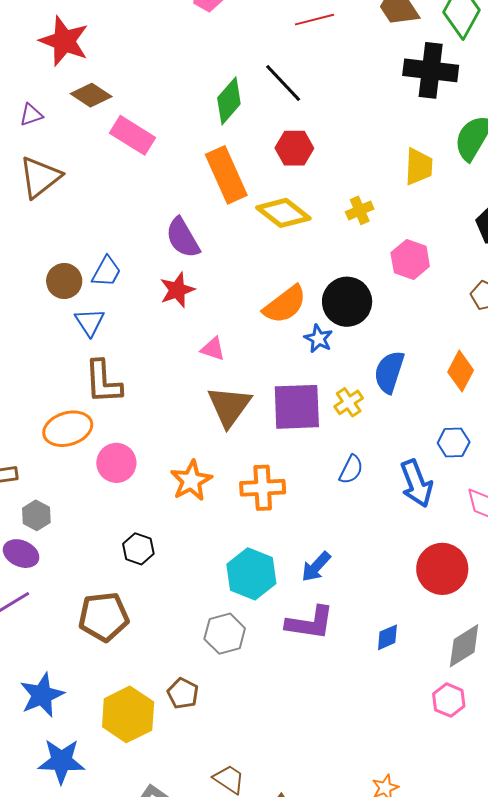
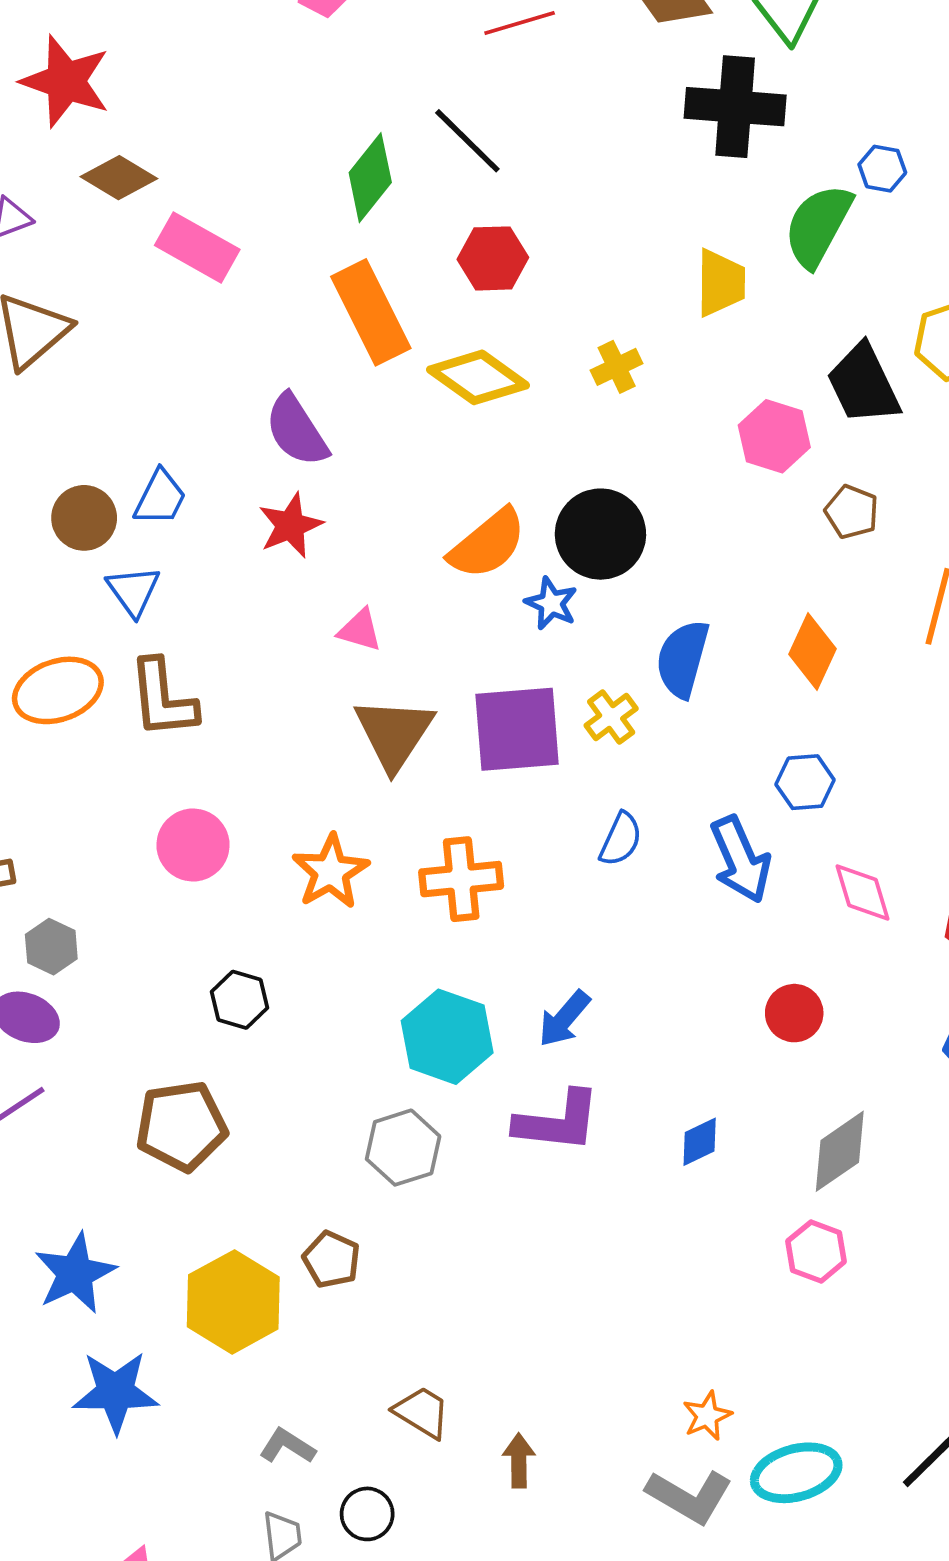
pink hexagon: (410, 259) -> (774, 436), moved
orange ellipse: (68, 429) -> (58, 690), moved
red circle: (442, 569) -> (794, 1013), size x0.6

